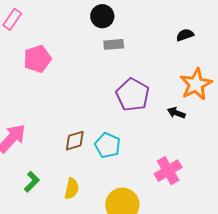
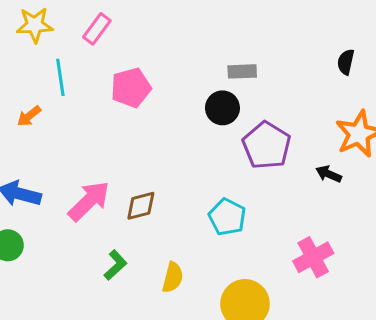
black circle: (102, 16) -> (222, 108), moved
black semicircle: (185, 35) -> (346, 62), turned -60
brown diamond: (75, 141) -> (141, 206), moved

